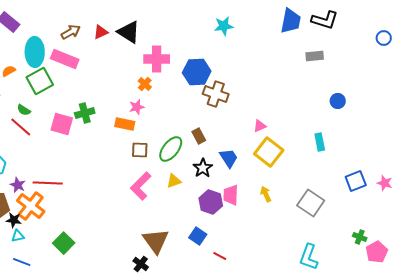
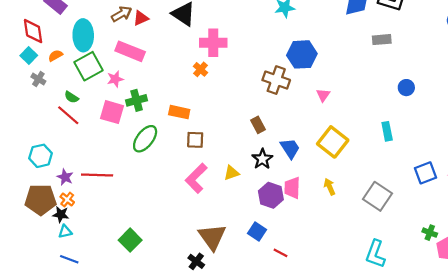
red triangle: (101, 32) -> (141, 18), moved
pink rectangle: (65, 59) -> (130, 51), moved
blue hexagon: (197, 72) -> (302, 54), moved
pink star: (137, 107) -> (115, 79), moved
pink triangle: (260, 126) -> (323, 95), moved, turned -32
green ellipse: (171, 149) -> (145, 139), moved
orange cross: (31, 206) -> (67, 200), moved, size x0.5
green square: (64, 243) -> (130, 240), moved

